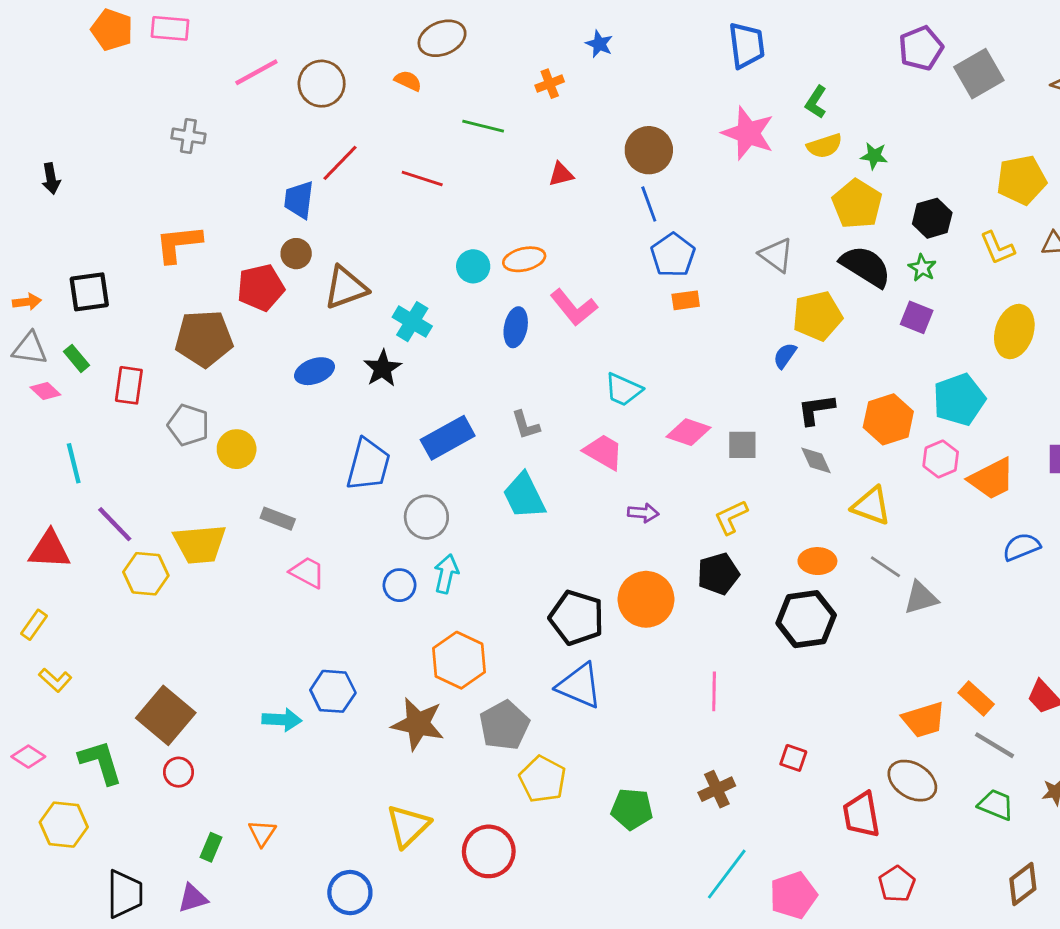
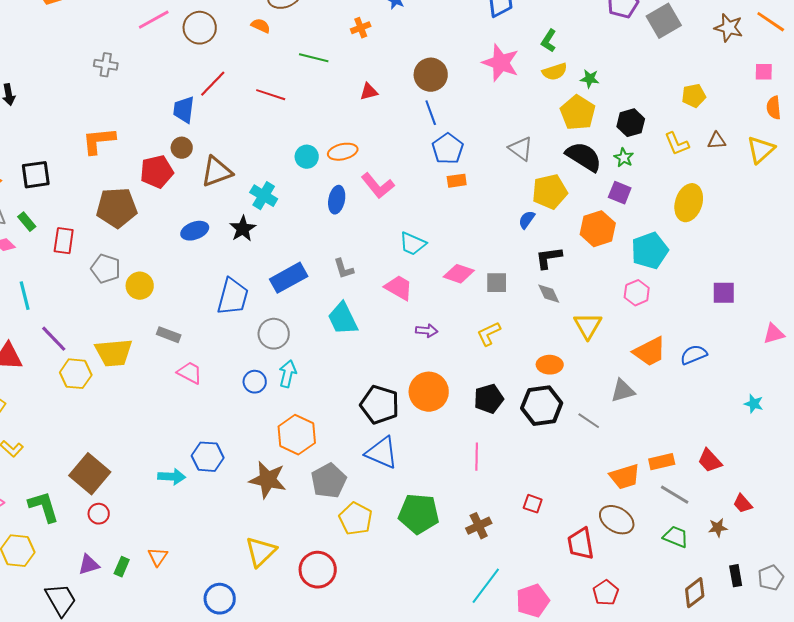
yellow pentagon: (1021, 180) -> (694, 96), size x0.7
orange hexagon: (888, 419) -> (598, 229), moved
orange trapezoid: (992, 479) -> (650, 352), moved
yellow triangle: (871, 506) -> (588, 326), turned 40
gray line: (885, 567) -> (589, 421), moved
black pentagon: (718, 574) -> (489, 399), moved
orange rectangle: (976, 698) -> (662, 462), turned -55
green pentagon: (632, 809) -> (419, 514), moved, size x1.4
black trapezoid: (125, 894) -> (61, 600), turned -30
purple triangle: (193, 898) -> (89, 565), moved

